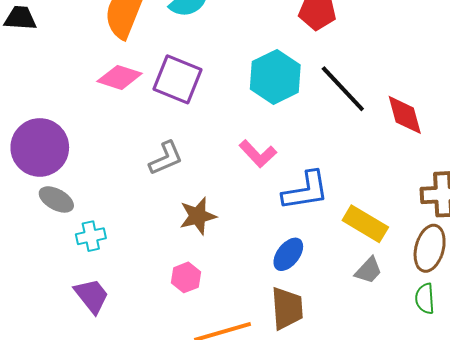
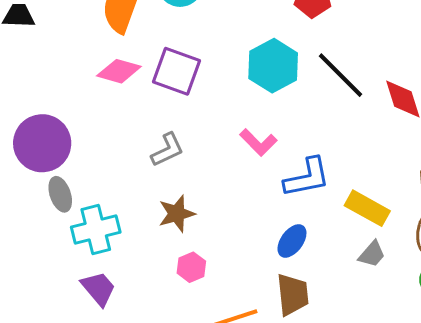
gray ellipse: (56, 199) -> (60, 194), turned 44
brown star: (198, 216) -> (177, 214), moved
cyan cross: (91, 236) -> (96, 230), size x1.6

